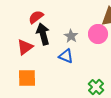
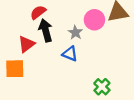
pink circle: (98, 34) -> (94, 20), moved
orange square: (27, 78) -> (15, 69), moved

